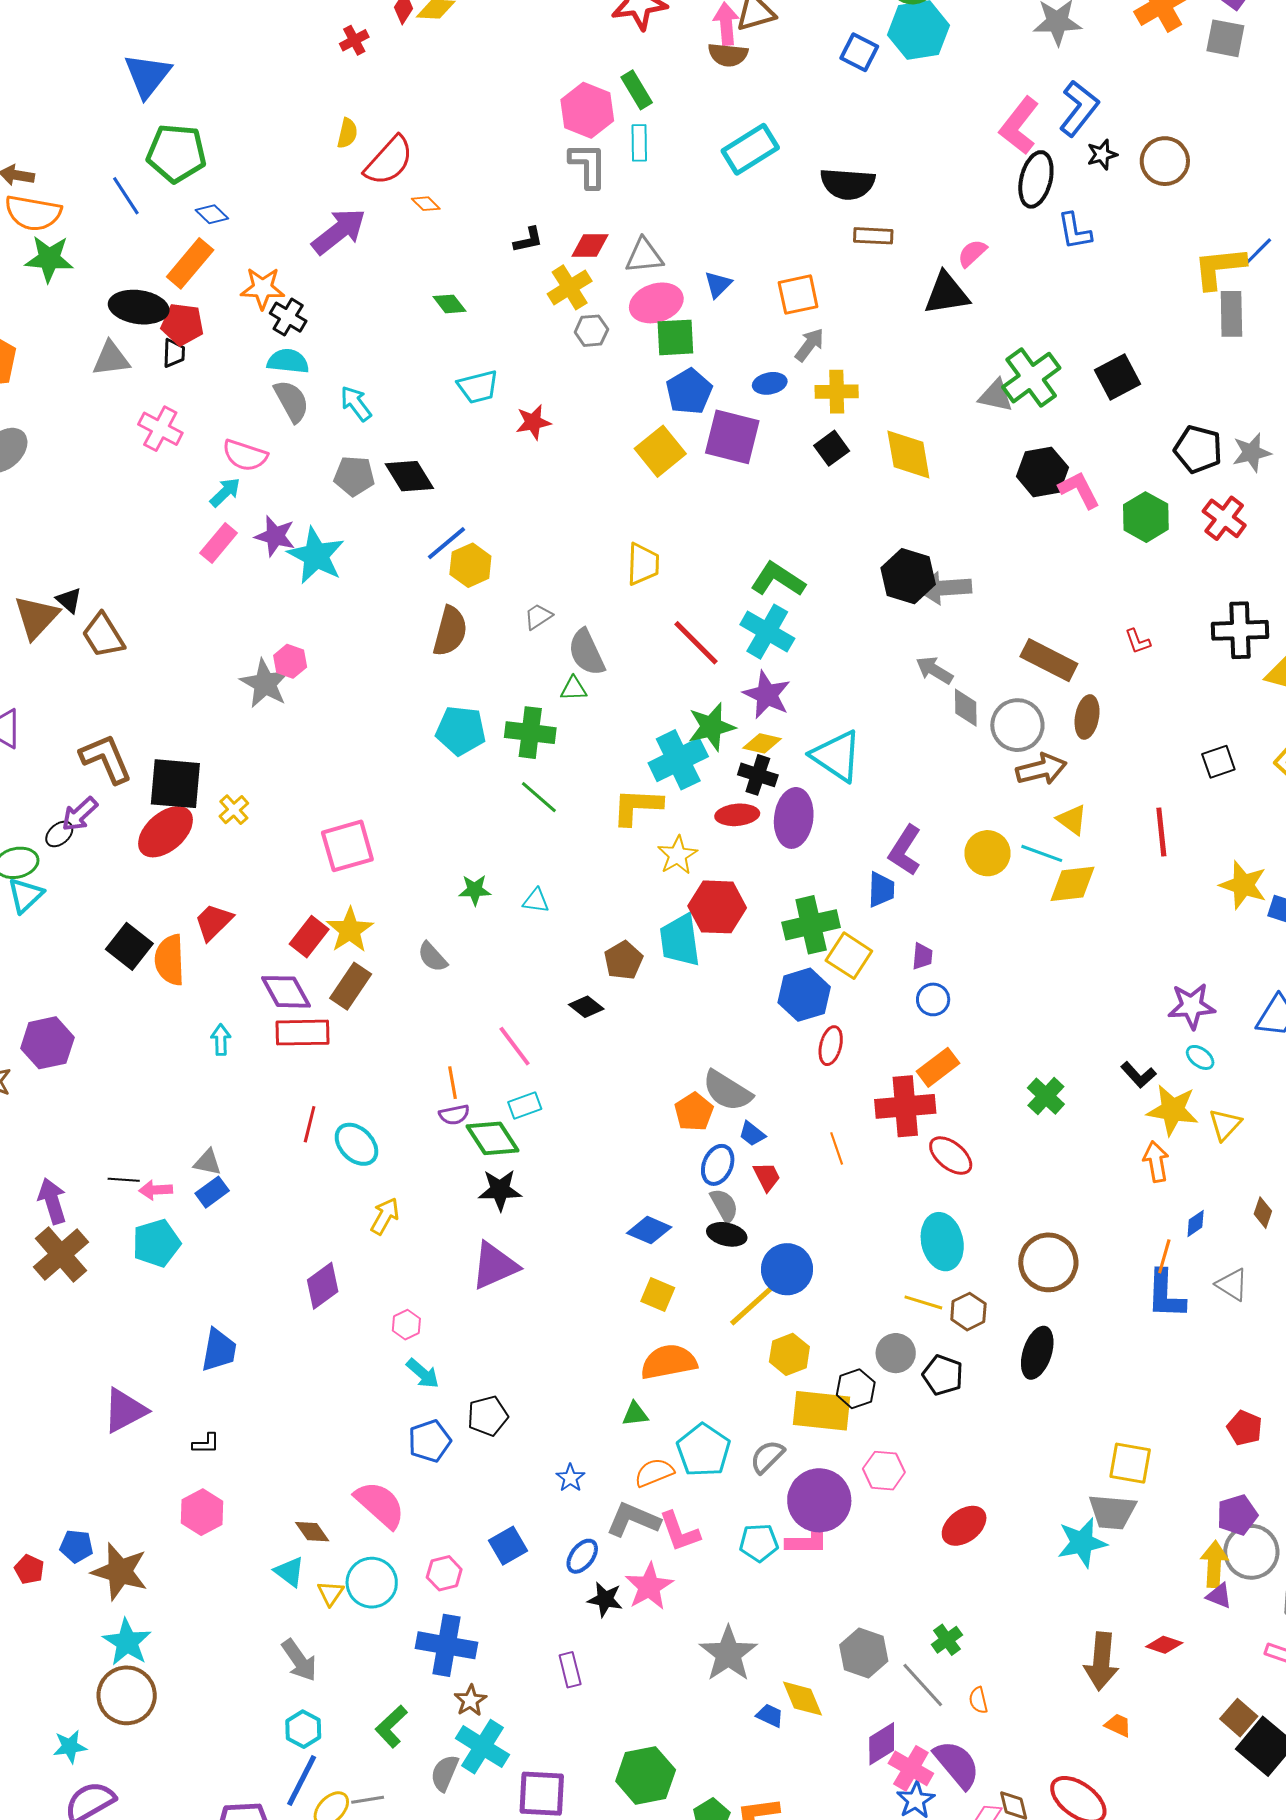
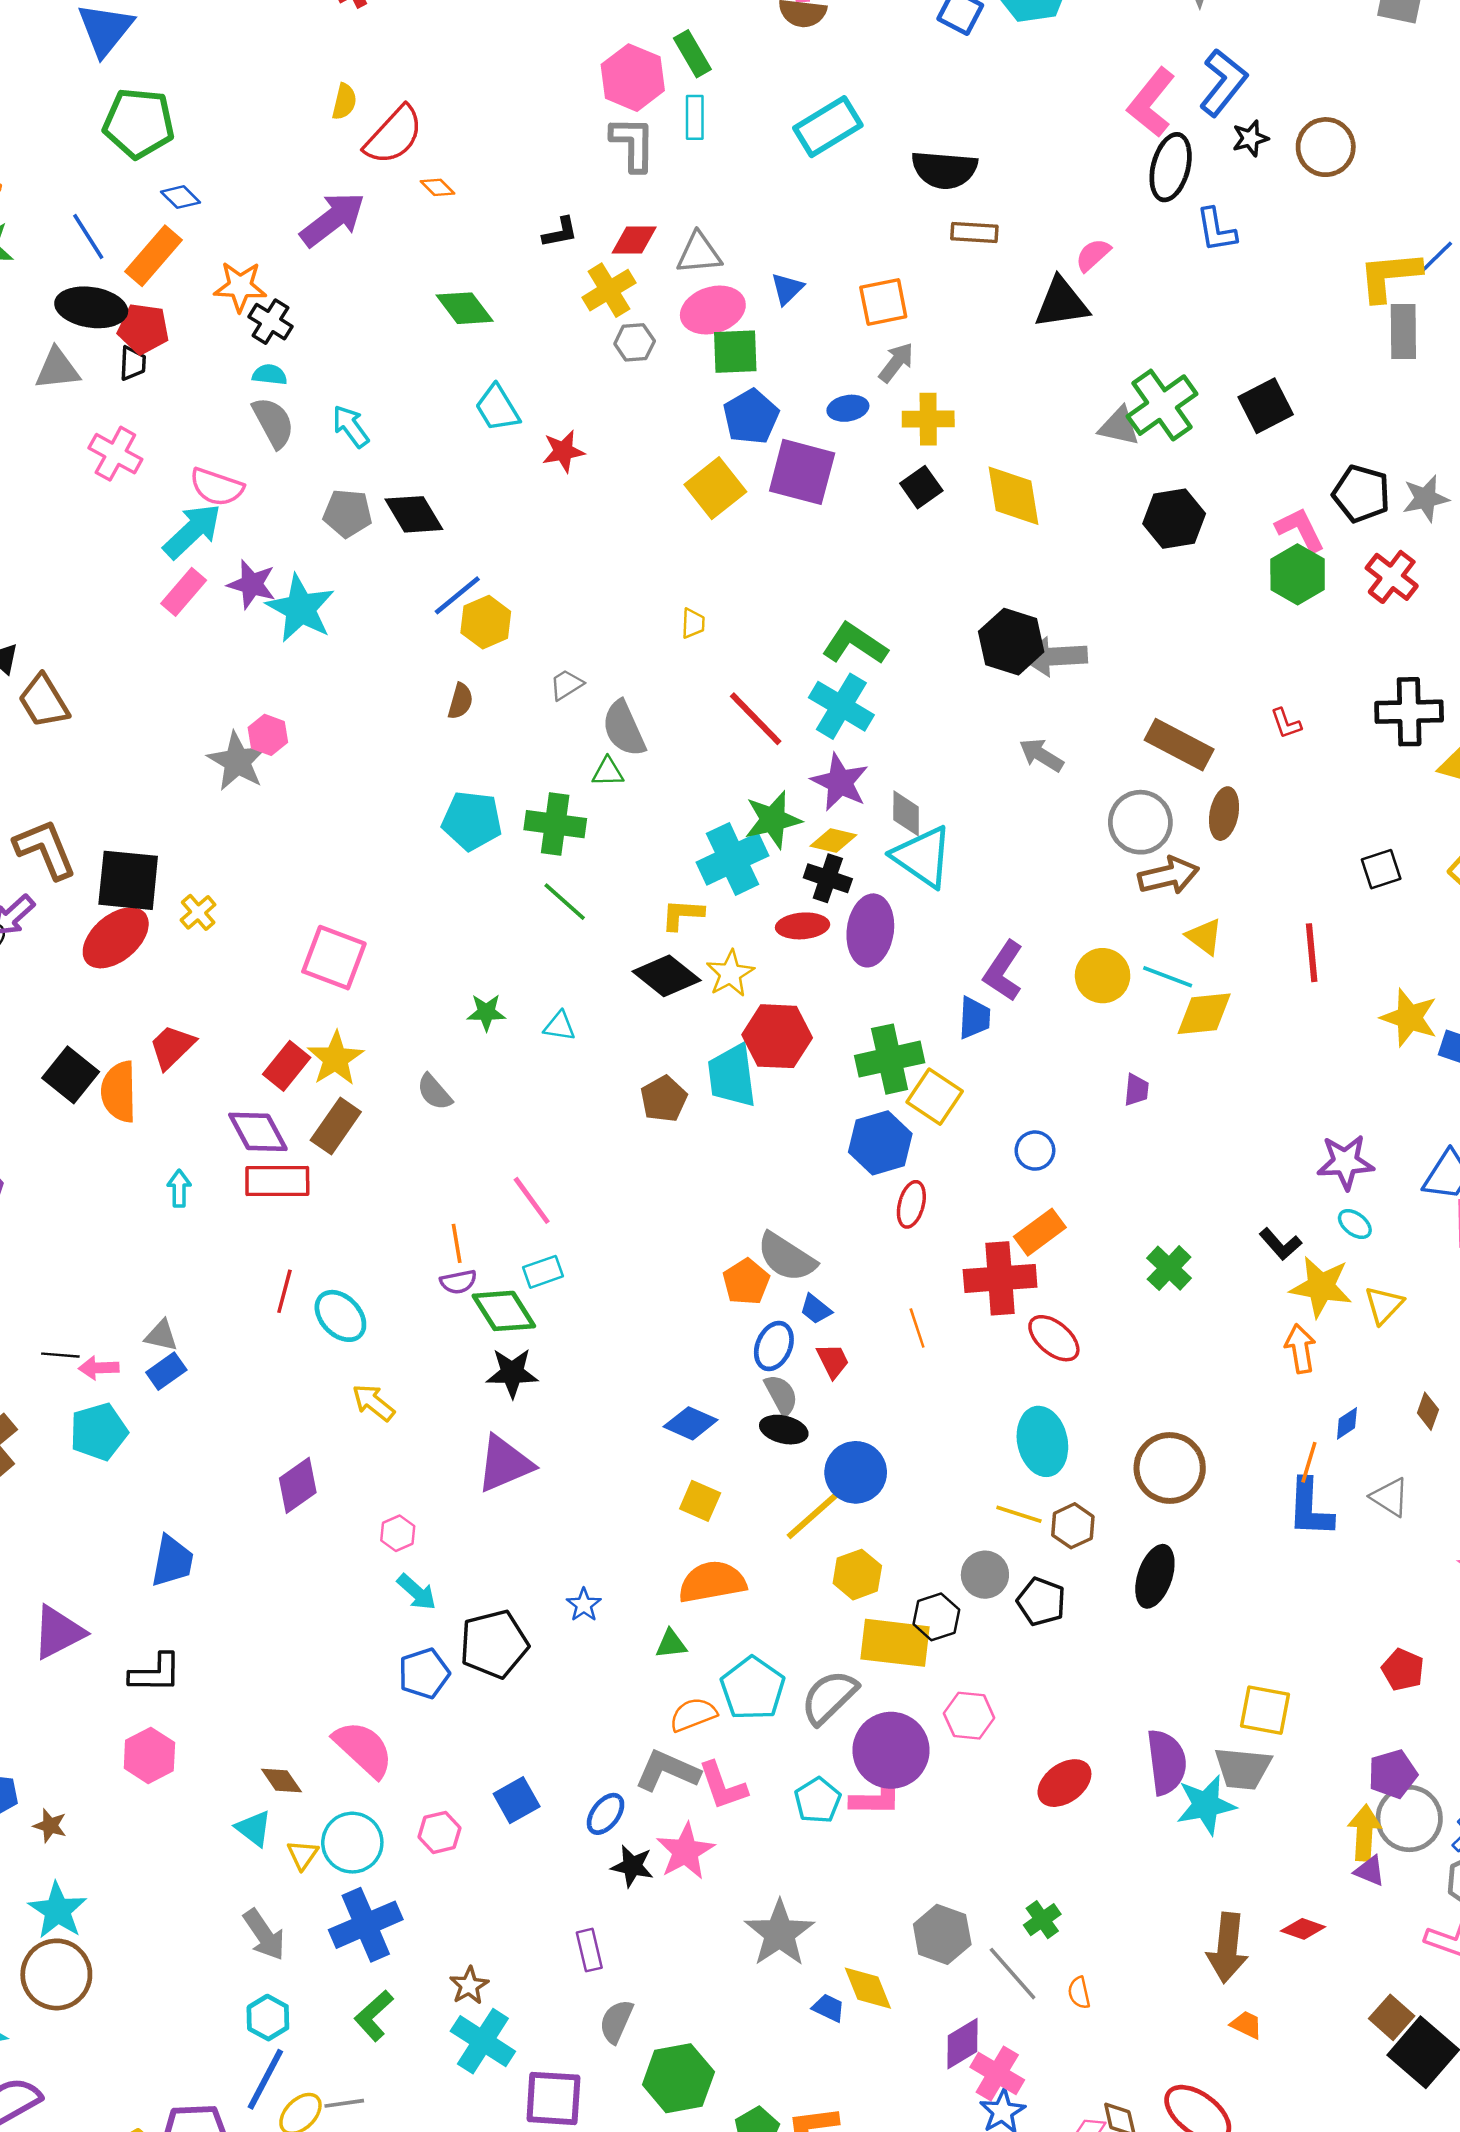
blue line: (126, 196) -> (88, 237), moved
green diamond: (450, 304) -> (465, 308), size x1.4
cyan semicircle: (288, 361) -> (270, 375), size x0.7
cyan trapezoid: (478, 387) -> (497, 408), turned 72
pink L-shape: (1079, 490) -> (1300, 530), moved
cyan arrow: (225, 492) -> (192, 531), size x1.6
yellow trapezoid: (643, 564) -> (693, 623), size x0.6
brown semicircle: (450, 631) -> (460, 701), size x0.6
gray diamond: (966, 708) -> (906, 813), moved
yellow L-shape: (637, 807) -> (682, 914), size x0.7
pink square: (347, 846) -> (334, 958), turned 36
purple trapezoid: (922, 956) -> (1136, 1090), moved
black diamond: (586, 1007) -> (667, 976), moved, size x1.6
yellow arrow: (385, 1216) -> (373, 1403), turned -81
black pentagon: (488, 1416) -> (494, 1644), size x1.4
black L-shape: (206, 1444) -> (155, 1673), size x1.6
gray semicircle: (767, 1457) -> (829, 1697), size x1.4
blue star: (570, 1478) -> (584, 1605), moved
cyan pentagon: (759, 1543) -> (818, 1800), turned -30
brown star: (120, 1572) -> (50, 1826), size x0.5
blue cross: (446, 1645) -> (366, 1925), moved, turned -34
purple semicircle: (957, 1764) -> (1166, 1762), moved, turned 32
gray semicircle: (445, 1773) -> (616, 2021), moved

